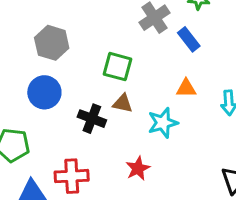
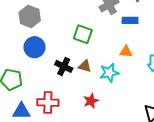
blue rectangle: (189, 39) -> (130, 20), turned -56
gray hexagon: (52, 43) -> (30, 16), moved
brown triangle: (123, 103) -> (85, 66), moved

